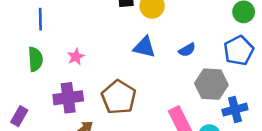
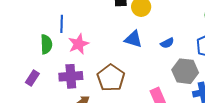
blue line: (40, 19) -> (62, 24), moved
pink star: (76, 57) -> (79, 44), size x1.5
purple rectangle: (19, 116) -> (32, 78), moved

